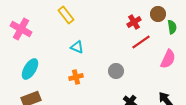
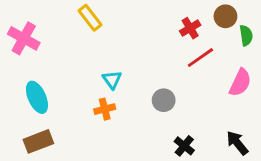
cyan triangle: (77, 47) -> (112, 80), moved, turned 32
cyan ellipse: (30, 69) -> (37, 97), turned -55

